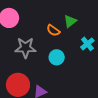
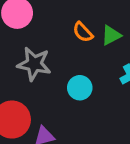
orange semicircle: (53, 30) -> (83, 32), moved

